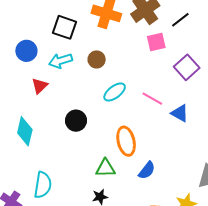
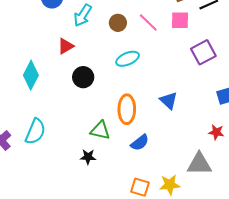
cyan arrow: (61, 61) -> (83, 15), turned -55
red triangle: (40, 86) -> (66, 46), moved
pink line: (152, 99) -> (148, 22), moved
blue triangle: (180, 113) -> (169, 101), moved

